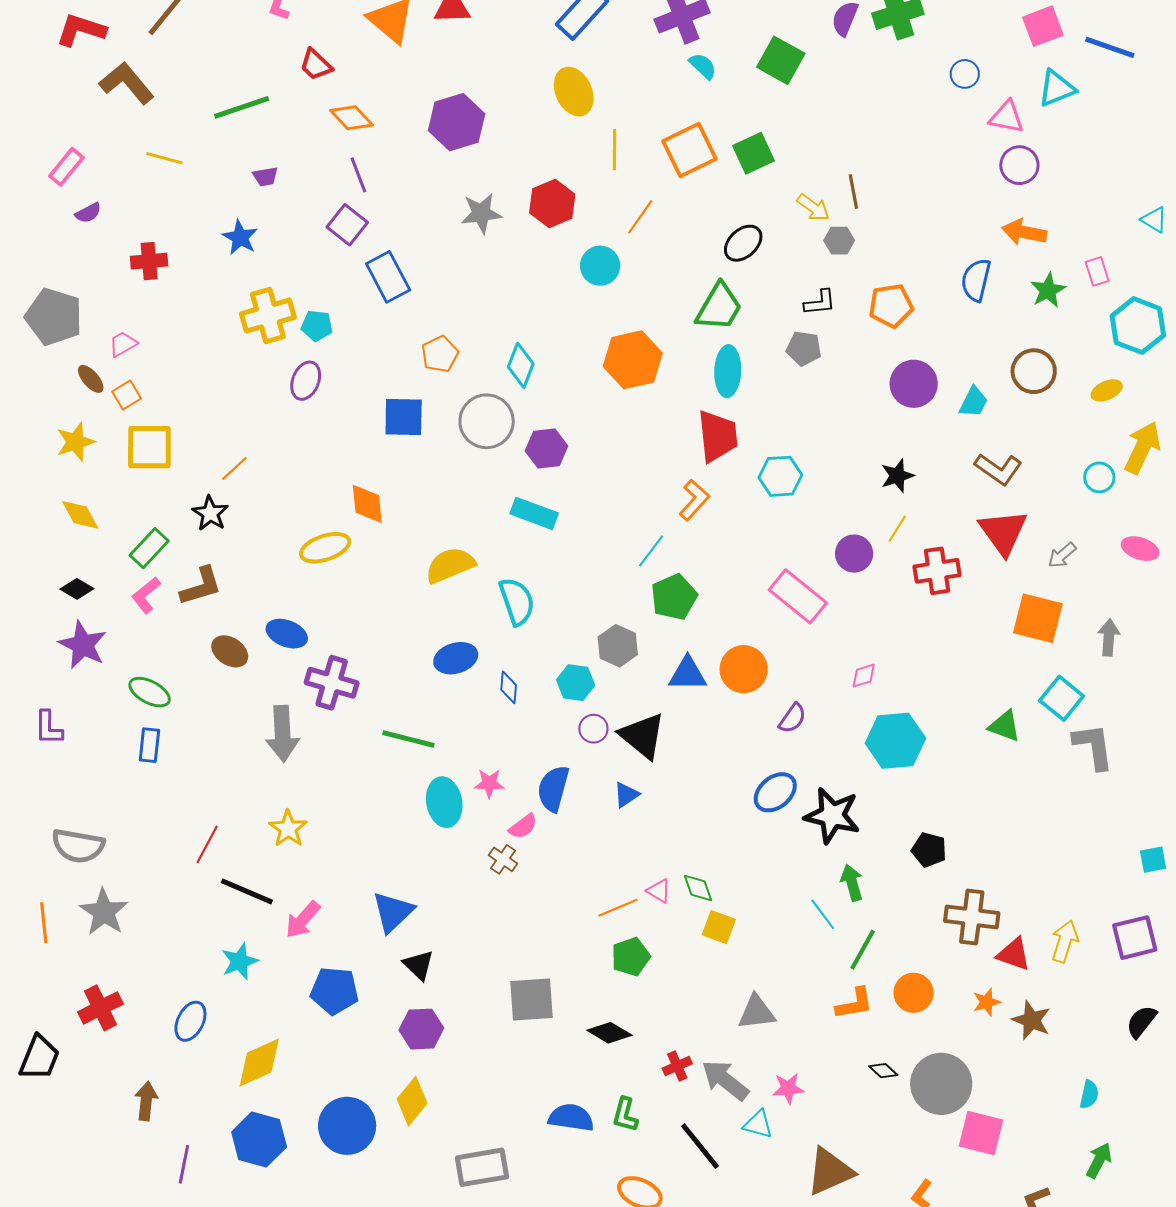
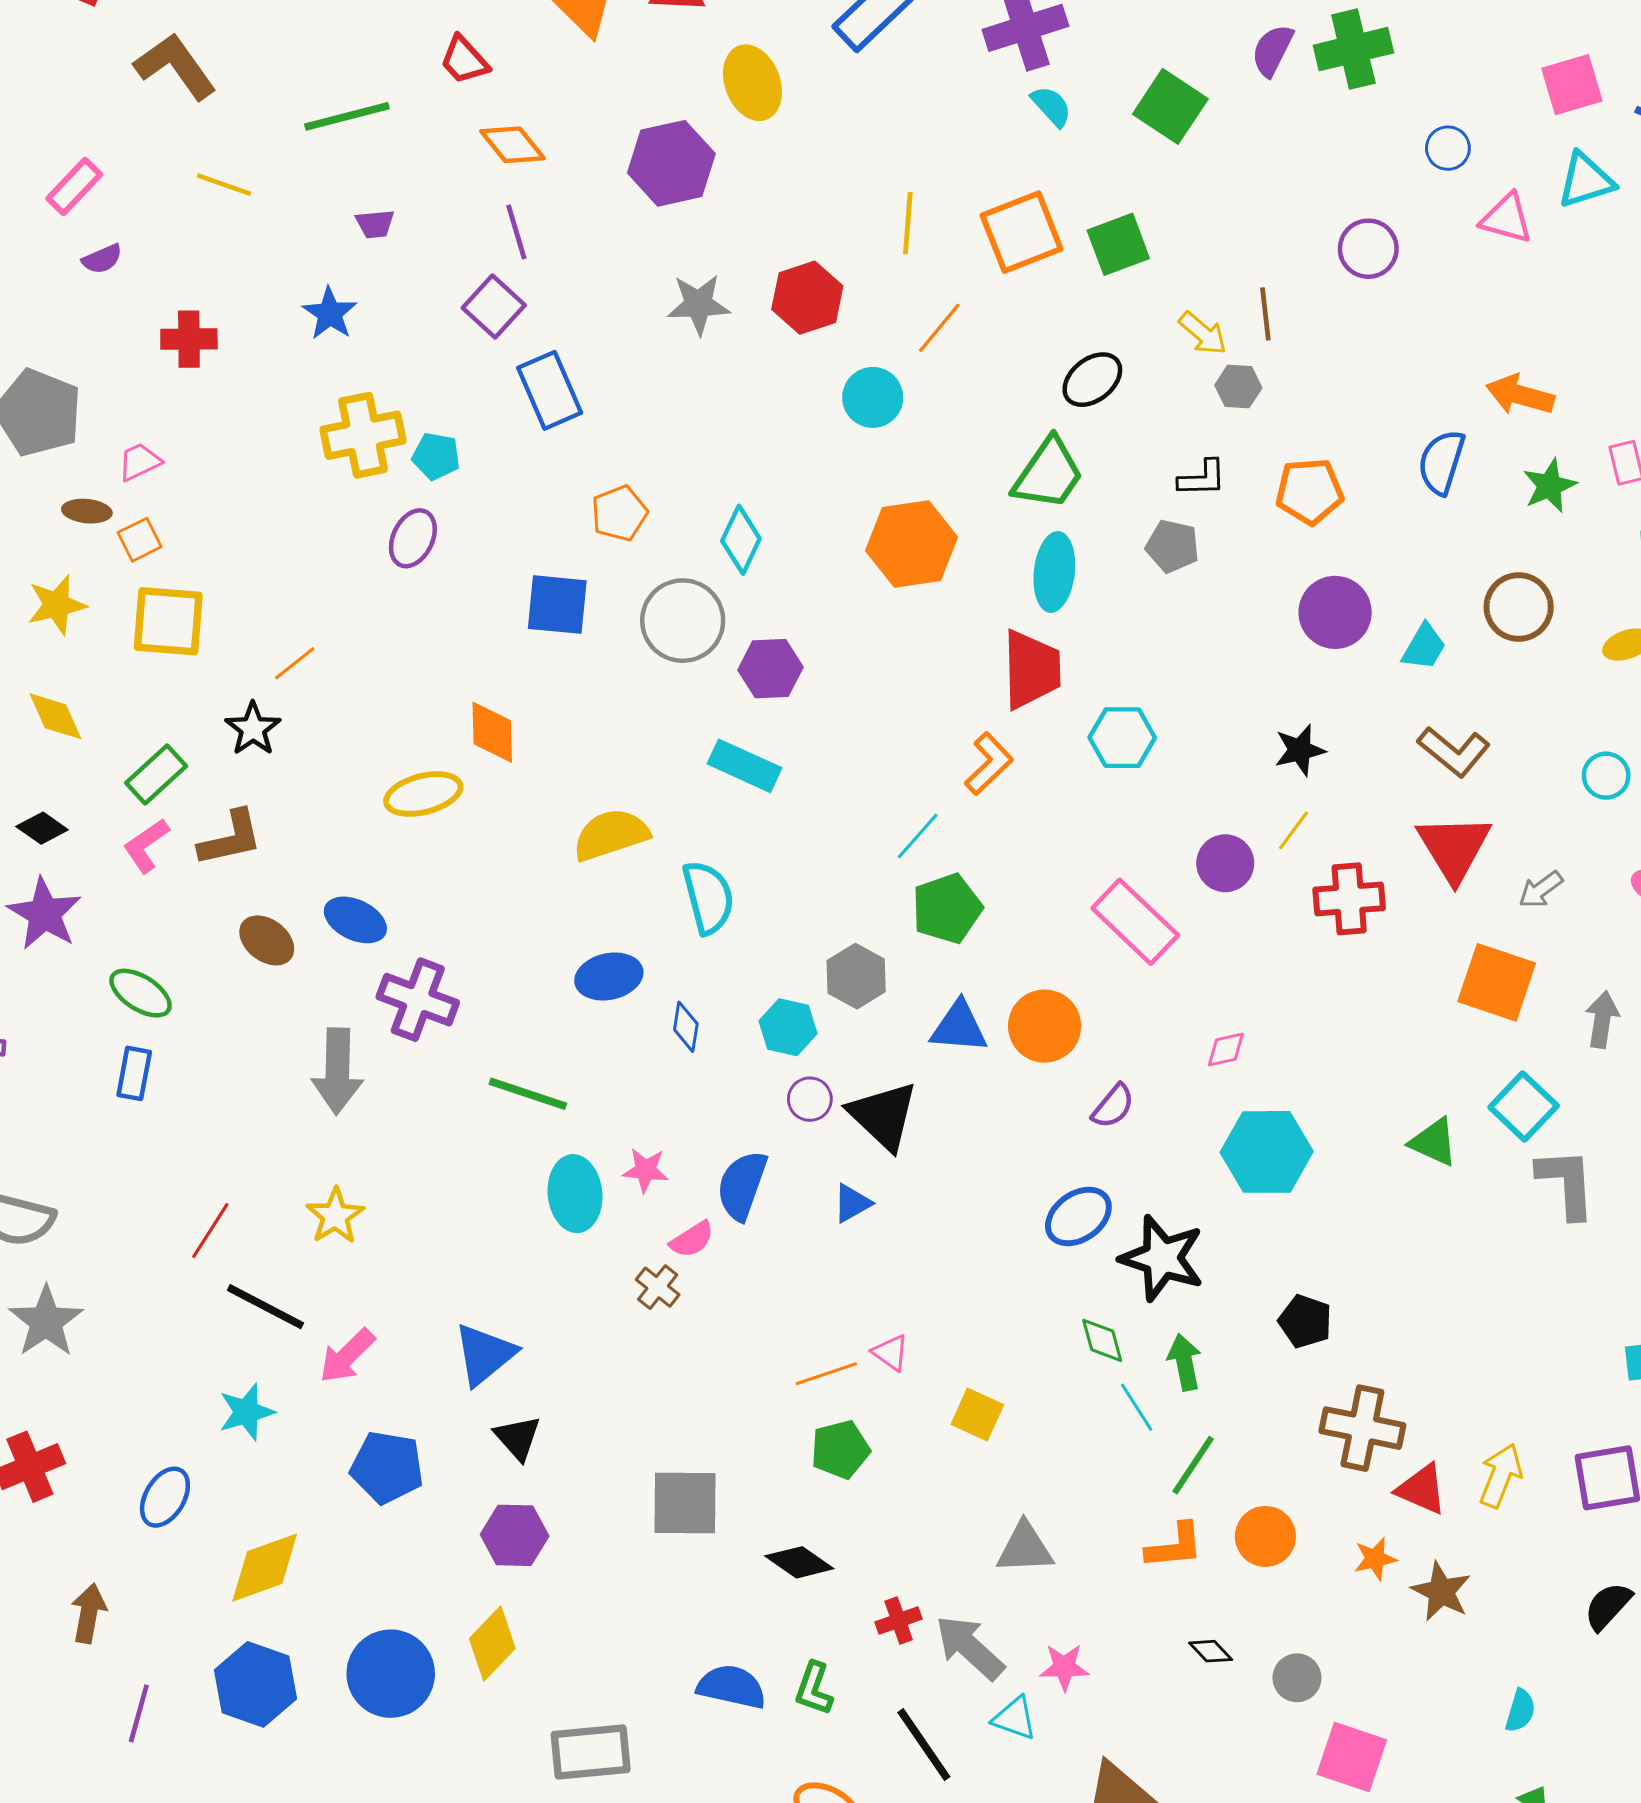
yellow ellipse: (574, 92) -> (752, 83), moved
purple circle: (1019, 165) -> (1368, 249), moved
brown ellipse: (91, 379) -> (87, 511), turned -48
green diamond: (698, 888) -> (1102, 1340), moved
gray circle: (941, 1084) -> (1297, 1678), size x0.5

